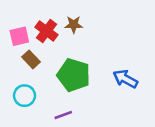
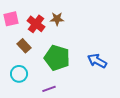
pink square: (19, 36) -> (11, 19), moved

